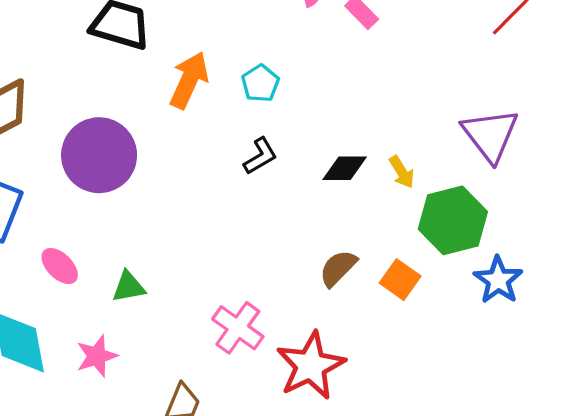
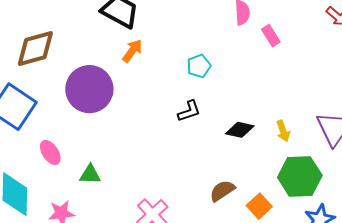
orange arrow: (189, 80) -> (132, 51), moved, size x0.7
yellow arrow: (402, 172) -> (283, 131), moved

